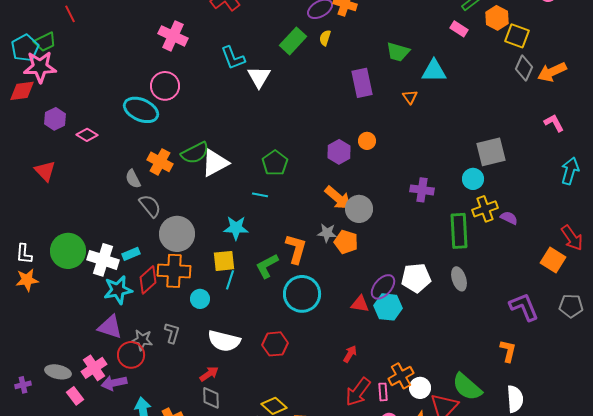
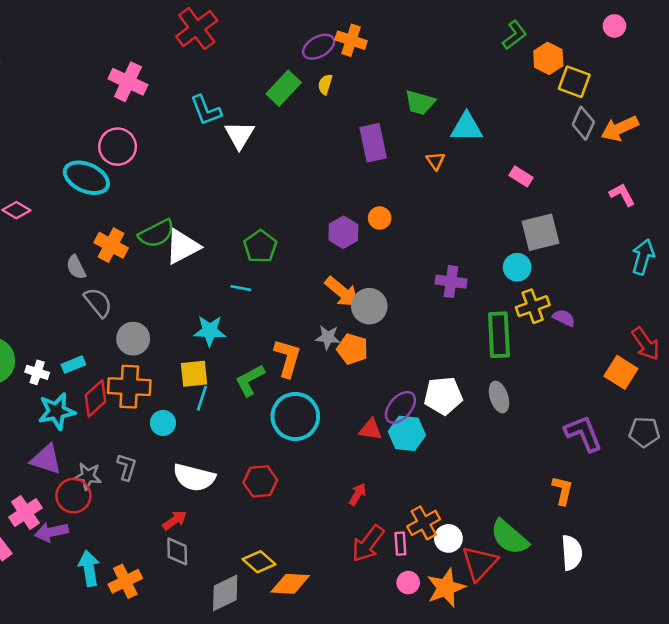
pink rectangle: (459, 29) -> (521, 176), moved
gray circle: (177, 234) -> (133, 339), size x0.7
white cross: (103, 260) -> (37, 372), size x0.6

